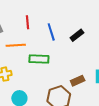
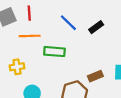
red line: (28, 22) -> (29, 13), moved
blue line: (51, 32) -> (68, 23), turned -30

